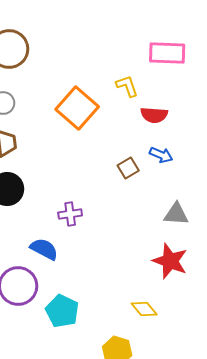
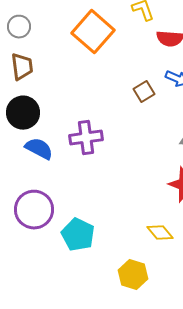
purple cross: (70, 214) -> (86, 138), size x1.4
blue semicircle: (44, 249) -> (39, 149), moved

